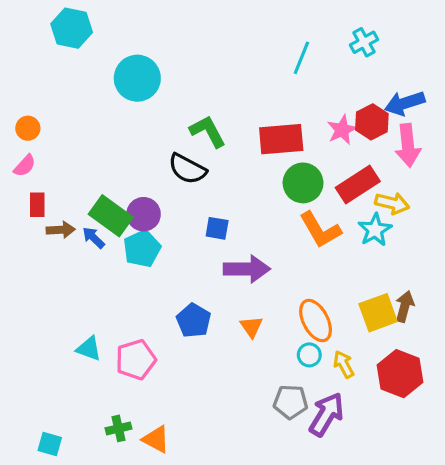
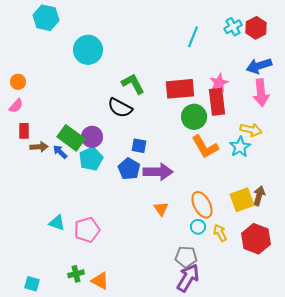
red hexagon: (372, 122) -> (256, 28), moved
red rectangle: (358, 185) -> (217, 102), moved, turned -64
blue pentagon: (194, 321) -> (129, 169), moved
purple arrow: (326, 414) -> (188, 278), moved

